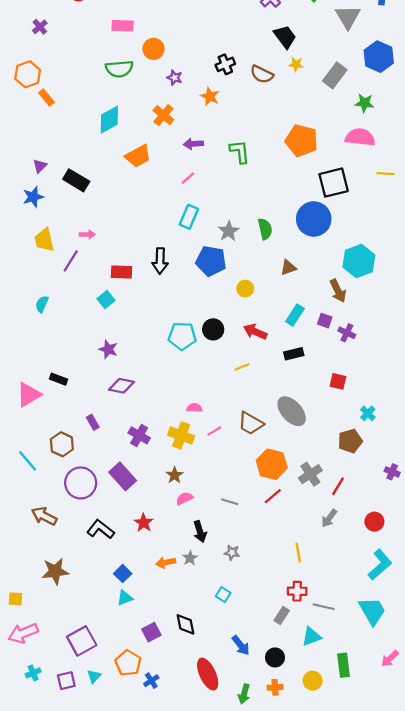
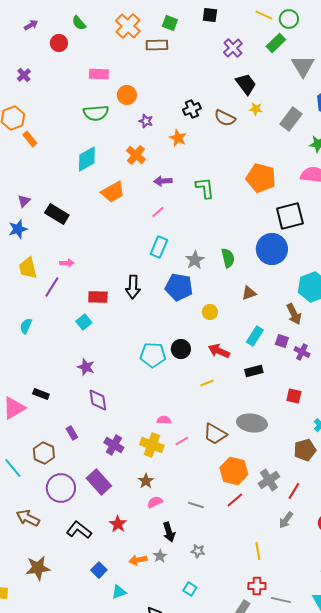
purple diamond: (121, 386) -> (98, 400), turned 70
gray ellipse: (292, 411) -> (252, 423), turned -40
cyan triangle: (125, 598) -> (119, 592), moved

